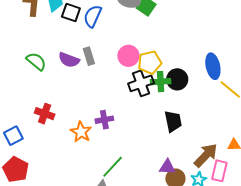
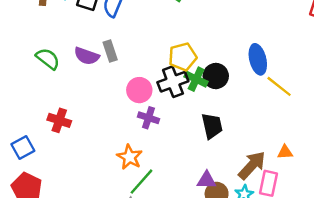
pink circle: (128, 56) -> (139, 90), moved
green cross: (161, 82) -> (196, 79), turned 30
purple cross: (104, 120) -> (148, 118), moved, turned 30
orange star: (81, 132) -> (130, 157), moved

